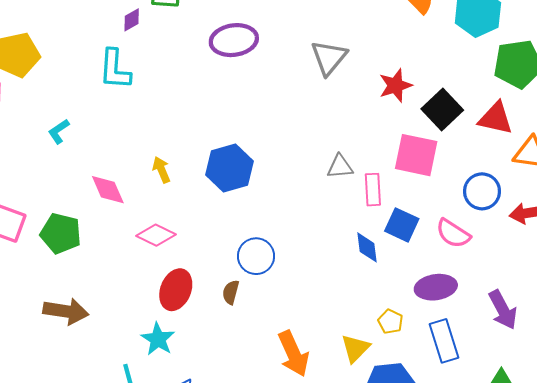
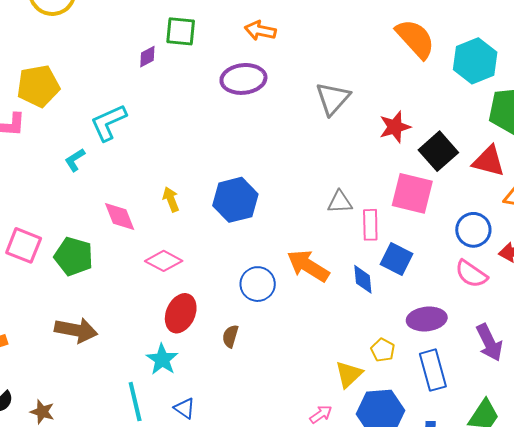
cyan L-shape: (115, 69) -> (108, 123), moved, turned 60
pink semicircle: (453, 233) -> (471, 274), moved
brown semicircle: (231, 292) -> (230, 336), moved
orange arrow: (293, 354) -> (308, 266), moved, turned 144

